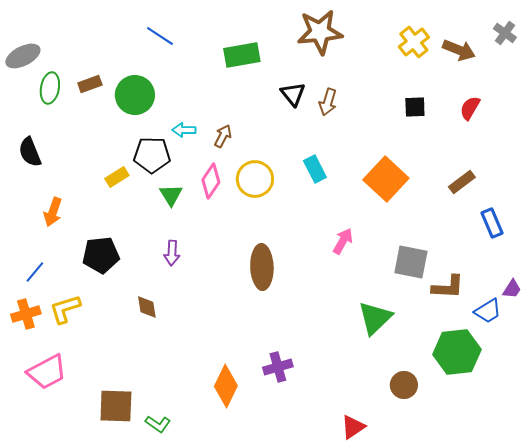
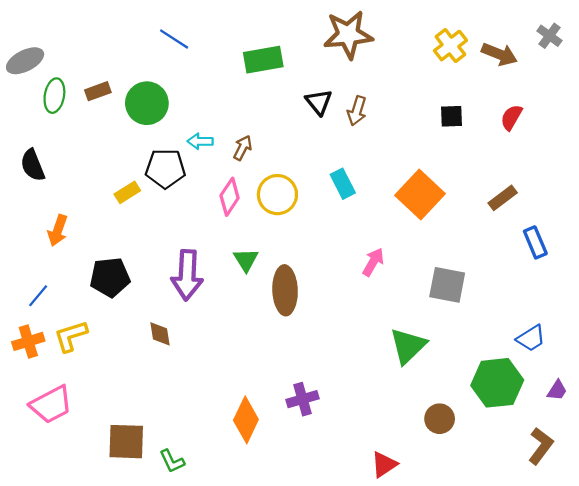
green triangle: (171, 195) -> (246, 260), moved
purple arrow: (172, 253) -> (187, 275), size x1.8
brown L-shape: (448, 287) -> (541, 446), moved, turned -56
purple trapezoid: (512, 289) -> (557, 390), moved
green L-shape: (158, 424) -> (172, 461), turned 30

